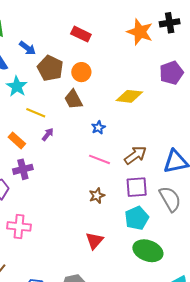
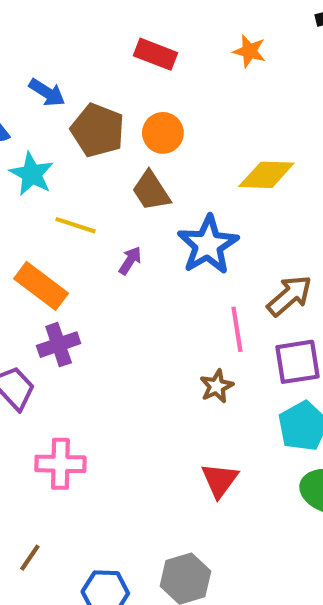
orange star: (140, 32) -> (249, 51), moved, size x0.6
blue star: (98, 127) -> (208, 245), size x2.0
purple arrow: (48, 134) -> (130, 261), moved
orange rectangle: (17, 140) -> (41, 286), size x1.4
pink line: (100, 159) -> (237, 329), moved, turned 65

